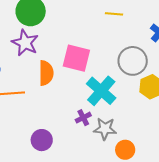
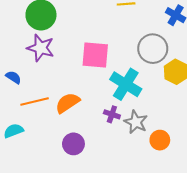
orange semicircle: (46, 73) -> (67, 103), moved, turned -115
purple cross: (83, 118) -> (112, 114), turned -35
gray star: (105, 129) -> (136, 122), turned 30

